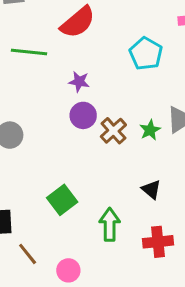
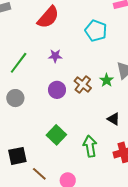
green line: (29, 52) -> (19, 63), moved, turned -50
purple circle: (83, 115) -> (57, 90), moved

